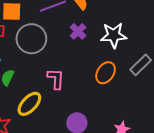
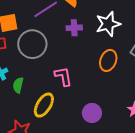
purple cross: (78, 31) -> (74, 28), turned -35

